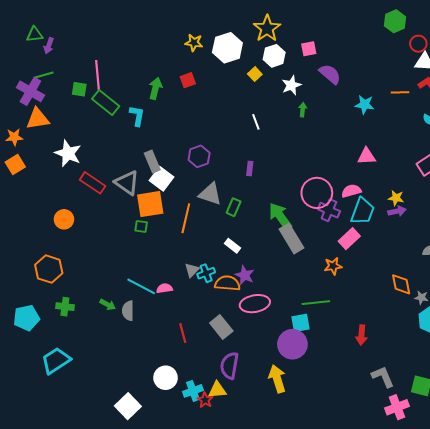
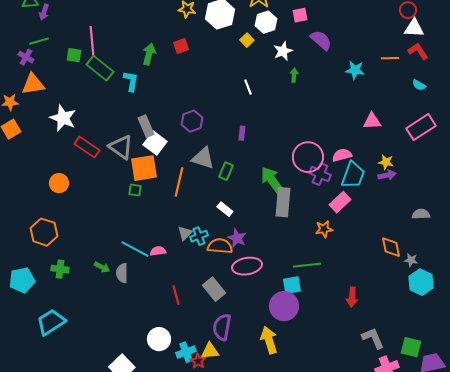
purple cross: (30, 91) -> (26, 57), size x0.6
pink triangle: (367, 156) -> (372, 121), moved
gray rectangle: (291, 239) -> (283, 202), turned 36

